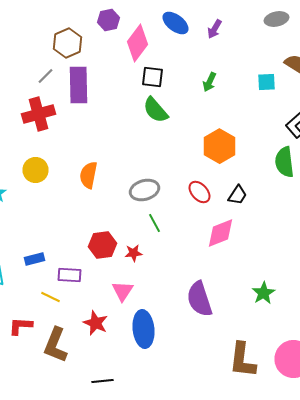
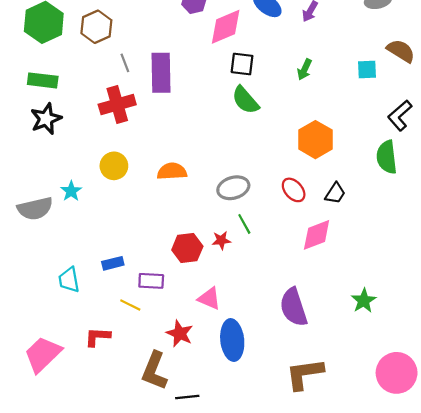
brown hexagon: (68, 43) -> (96, 27), moved
pink diamond: (138, 43) -> (226, 27), turned 30
gray line: (46, 76) -> (125, 63), turned -66
orange semicircle: (88, 175) -> (172, 171), turned 76
red star: (134, 253) -> (221, 240), moved
pink triangle: (122, 291) -> (209, 298), turned -40
brown L-shape: (56, 345) -> (154, 371), moved
brown L-shape: (242, 360) -> (305, 374), moved, turned 75

